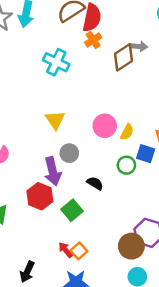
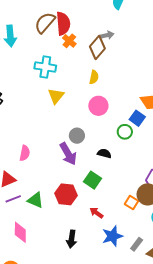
yellow triangle: (55, 120) -> (56, 96), moved, turned 30
yellow semicircle: (127, 132) -> (94, 77), moved
blue square: (146, 154) -> (137, 118), turned 35
red hexagon: (40, 196) -> (66, 194), moved
orange square: (79, 251) -> (131, 202), moved

